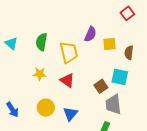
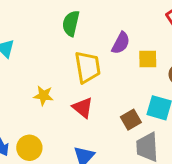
green semicircle: (41, 42) -> (71, 23), moved
yellow circle: (46, 108) -> (29, 148), moved

